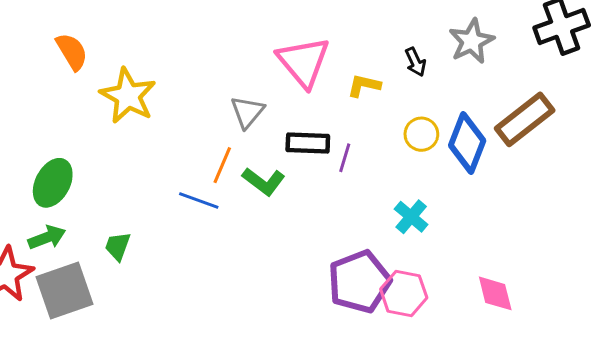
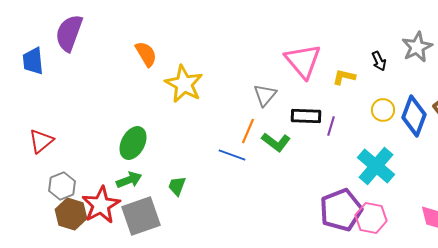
cyan cross: (411, 217) -> (376, 166), size x1.6

